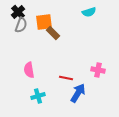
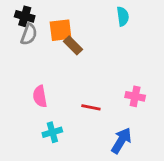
black cross: (18, 12) -> (25, 16), turned -32
cyan semicircle: (89, 12) -> (123, 16), turned -80
blue arrow: (78, 93) -> (121, 141), moved

